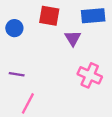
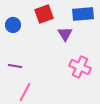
red square: (49, 16) -> (44, 14), turned -30

